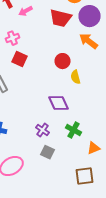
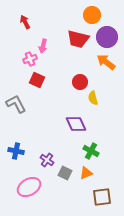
pink arrow: (26, 11) -> (43, 46), moved, turned -48
purple cross: (42, 130) -> (47, 160), moved
orange triangle: (94, 148) -> (86, 173), moved

